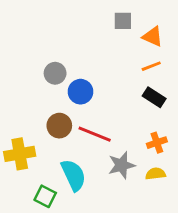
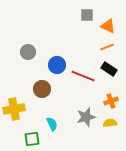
gray circle: (55, 73) -> (28, 52), moved
red line: (95, 134) -> (83, 76), moved
cyan semicircle: (73, 175) -> (52, 124), size x0.6
green square: (45, 196) -> (32, 139), turned -35

